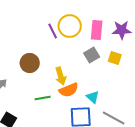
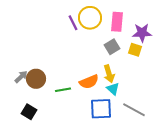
purple star: (122, 30) -> (142, 33), moved
brown circle: (30, 63) -> (36, 79), moved
yellow arrow: (61, 76) -> (109, 74), moved

